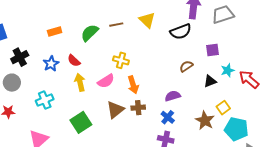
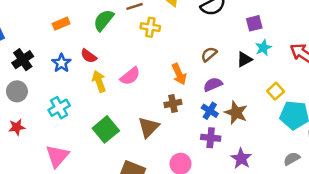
yellow cross: (121, 60) -> (150, 27), moved
brown semicircle: (186, 66) -> (209, 54), moved
cyan star: (228, 70) -> (263, 48), moved
black triangle: (210, 81) -> (244, 59), moved
orange arrow: (133, 85) -> (179, 74), moved
brown triangle: (115, 110) -> (149, 127), moved
brown star: (205, 120) -> (236, 113), moved

